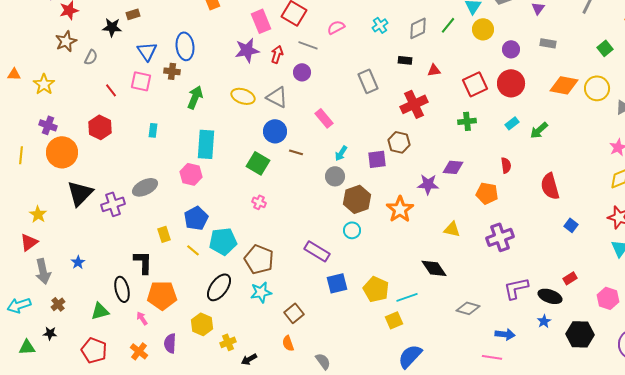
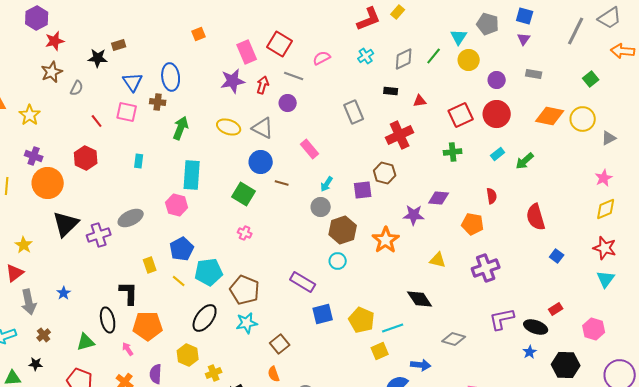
blue arrow: (505, 334) -> (421, 365), moved

